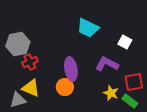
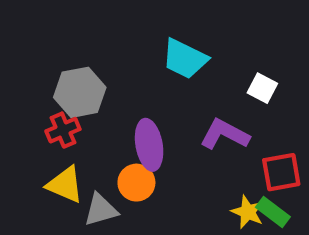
gray hexagon: (18, 44) -> (80, 92), moved
yellow star: (111, 93) -> (248, 212), moved
gray triangle: (18, 100) -> (101, 210), moved

